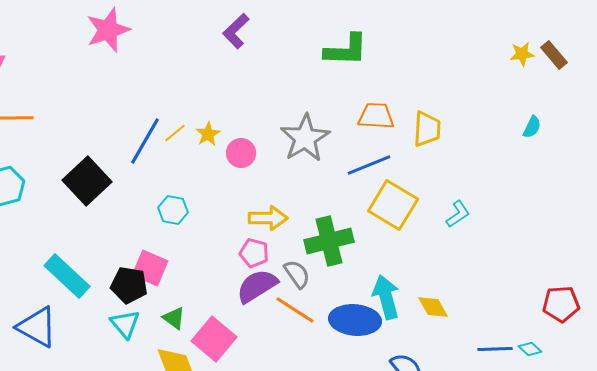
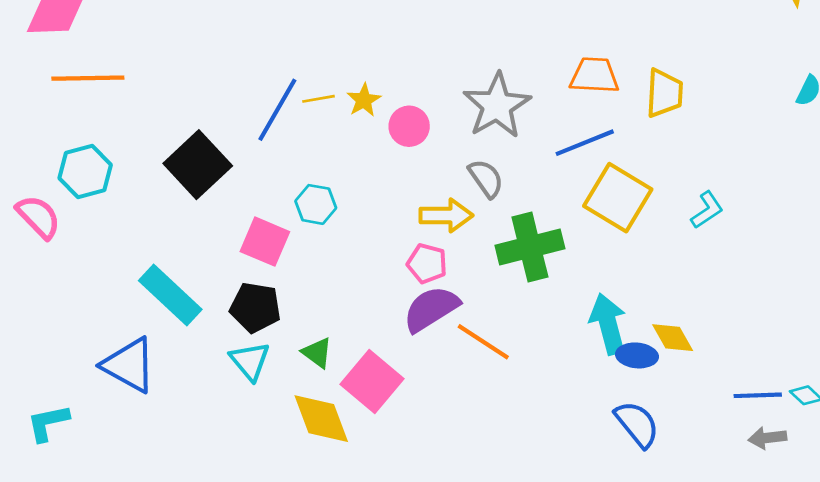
yellow line: (175, 133) -> (318, 99), turned 30
pink square: (150, 268) -> (265, 242), moved
gray semicircle: (297, 274) -> (486, 178), moved
blue ellipse: (355, 320) -> (637, 355), moved, size x0.6

